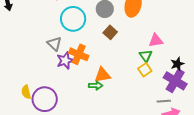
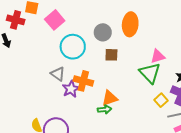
brown square: (110, 32) -> (111, 55), turned -32
green triangle: (146, 56) -> (150, 73), size x1.6
yellow square: (145, 70) -> (161, 100), moved

